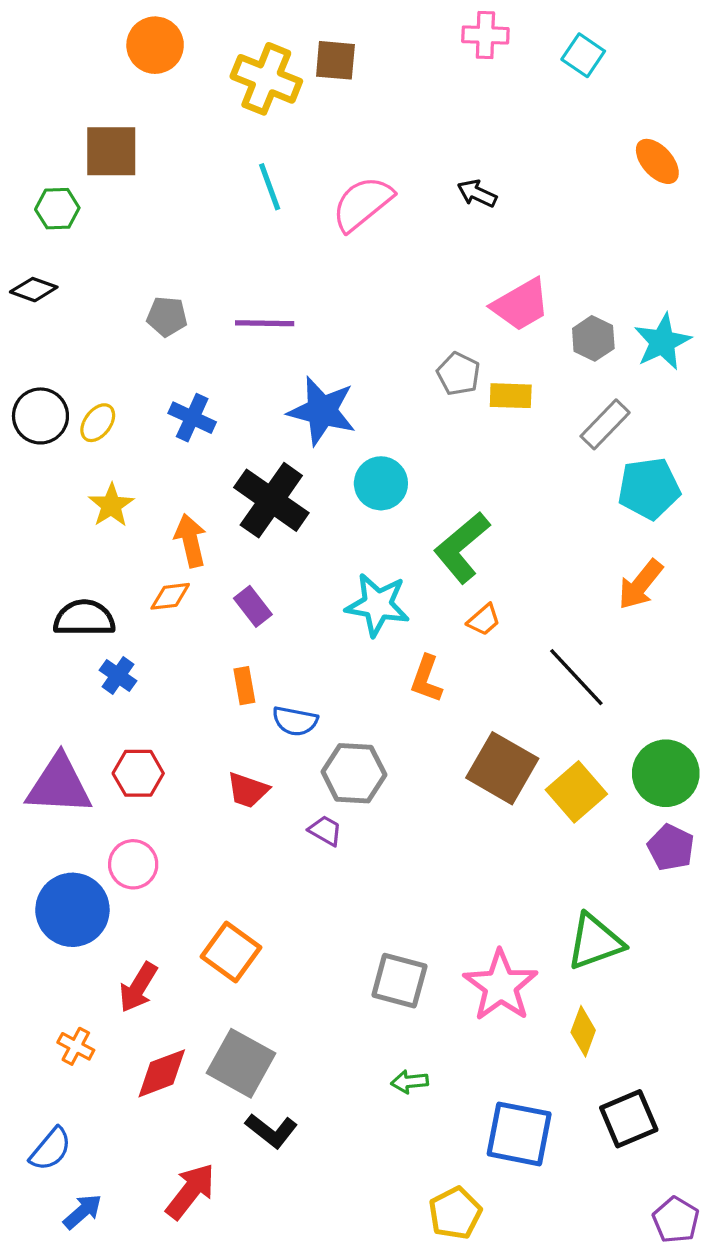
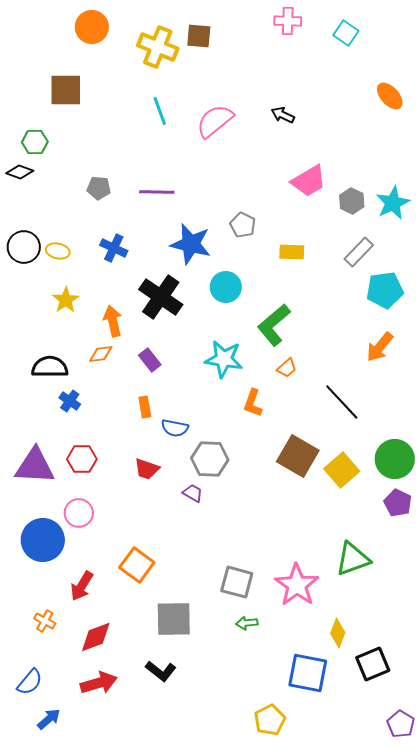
green hexagon: (57, 209) -> (35, 142), moved
gray pentagon: (458, 374) -> (243, 225), moved
yellow rectangle: (511, 396) -> (292, 252), moved
yellow ellipse: (98, 423) -> (58, 251), turned 65
yellow diamond: (583, 1031) -> (338, 633), moved
gray square: (241, 1063) -> (174, 619), moved, turned -30
green arrow: (410, 1082) -> (247, 623), moved
red arrow: (190, 1191) -> (99, 683), moved, turned 36

